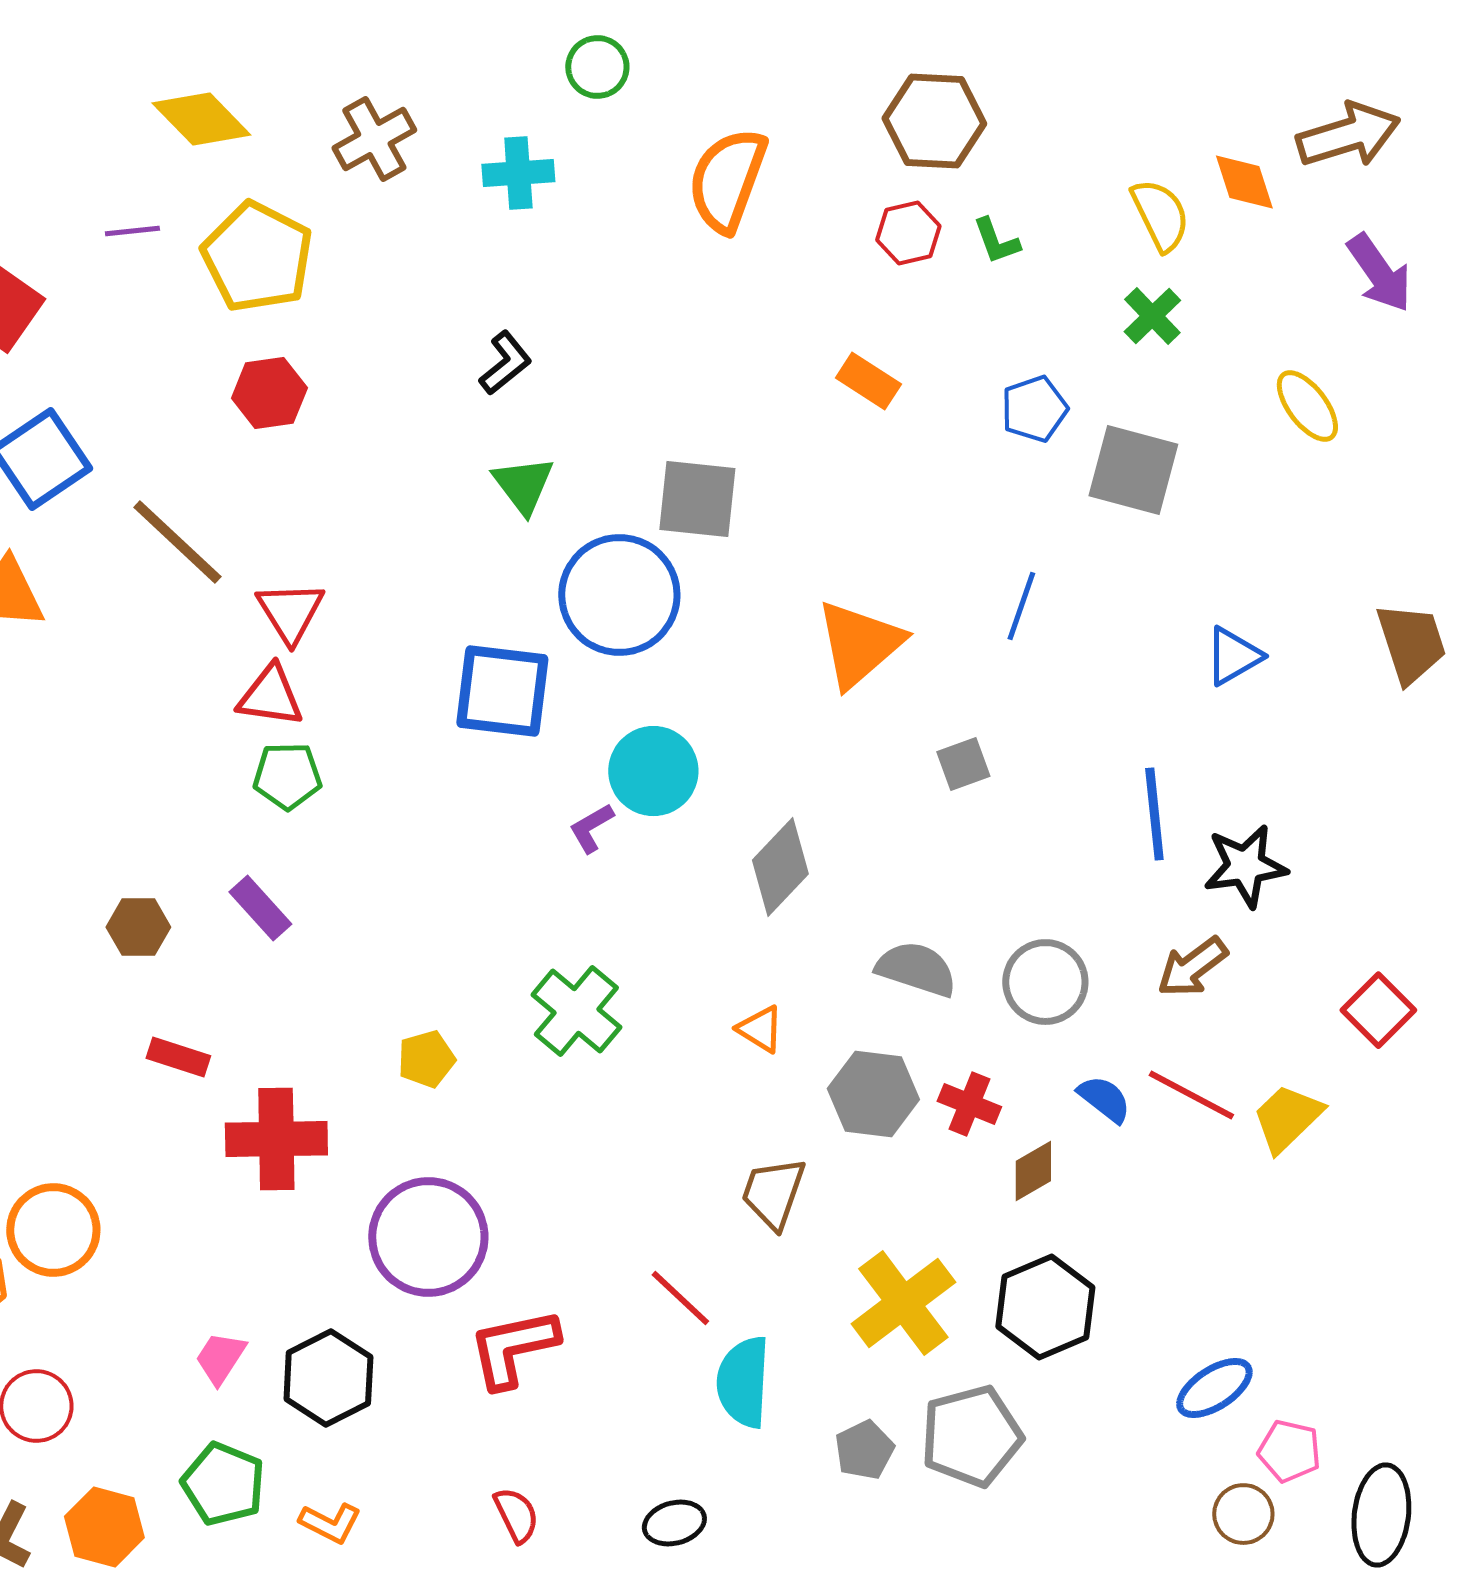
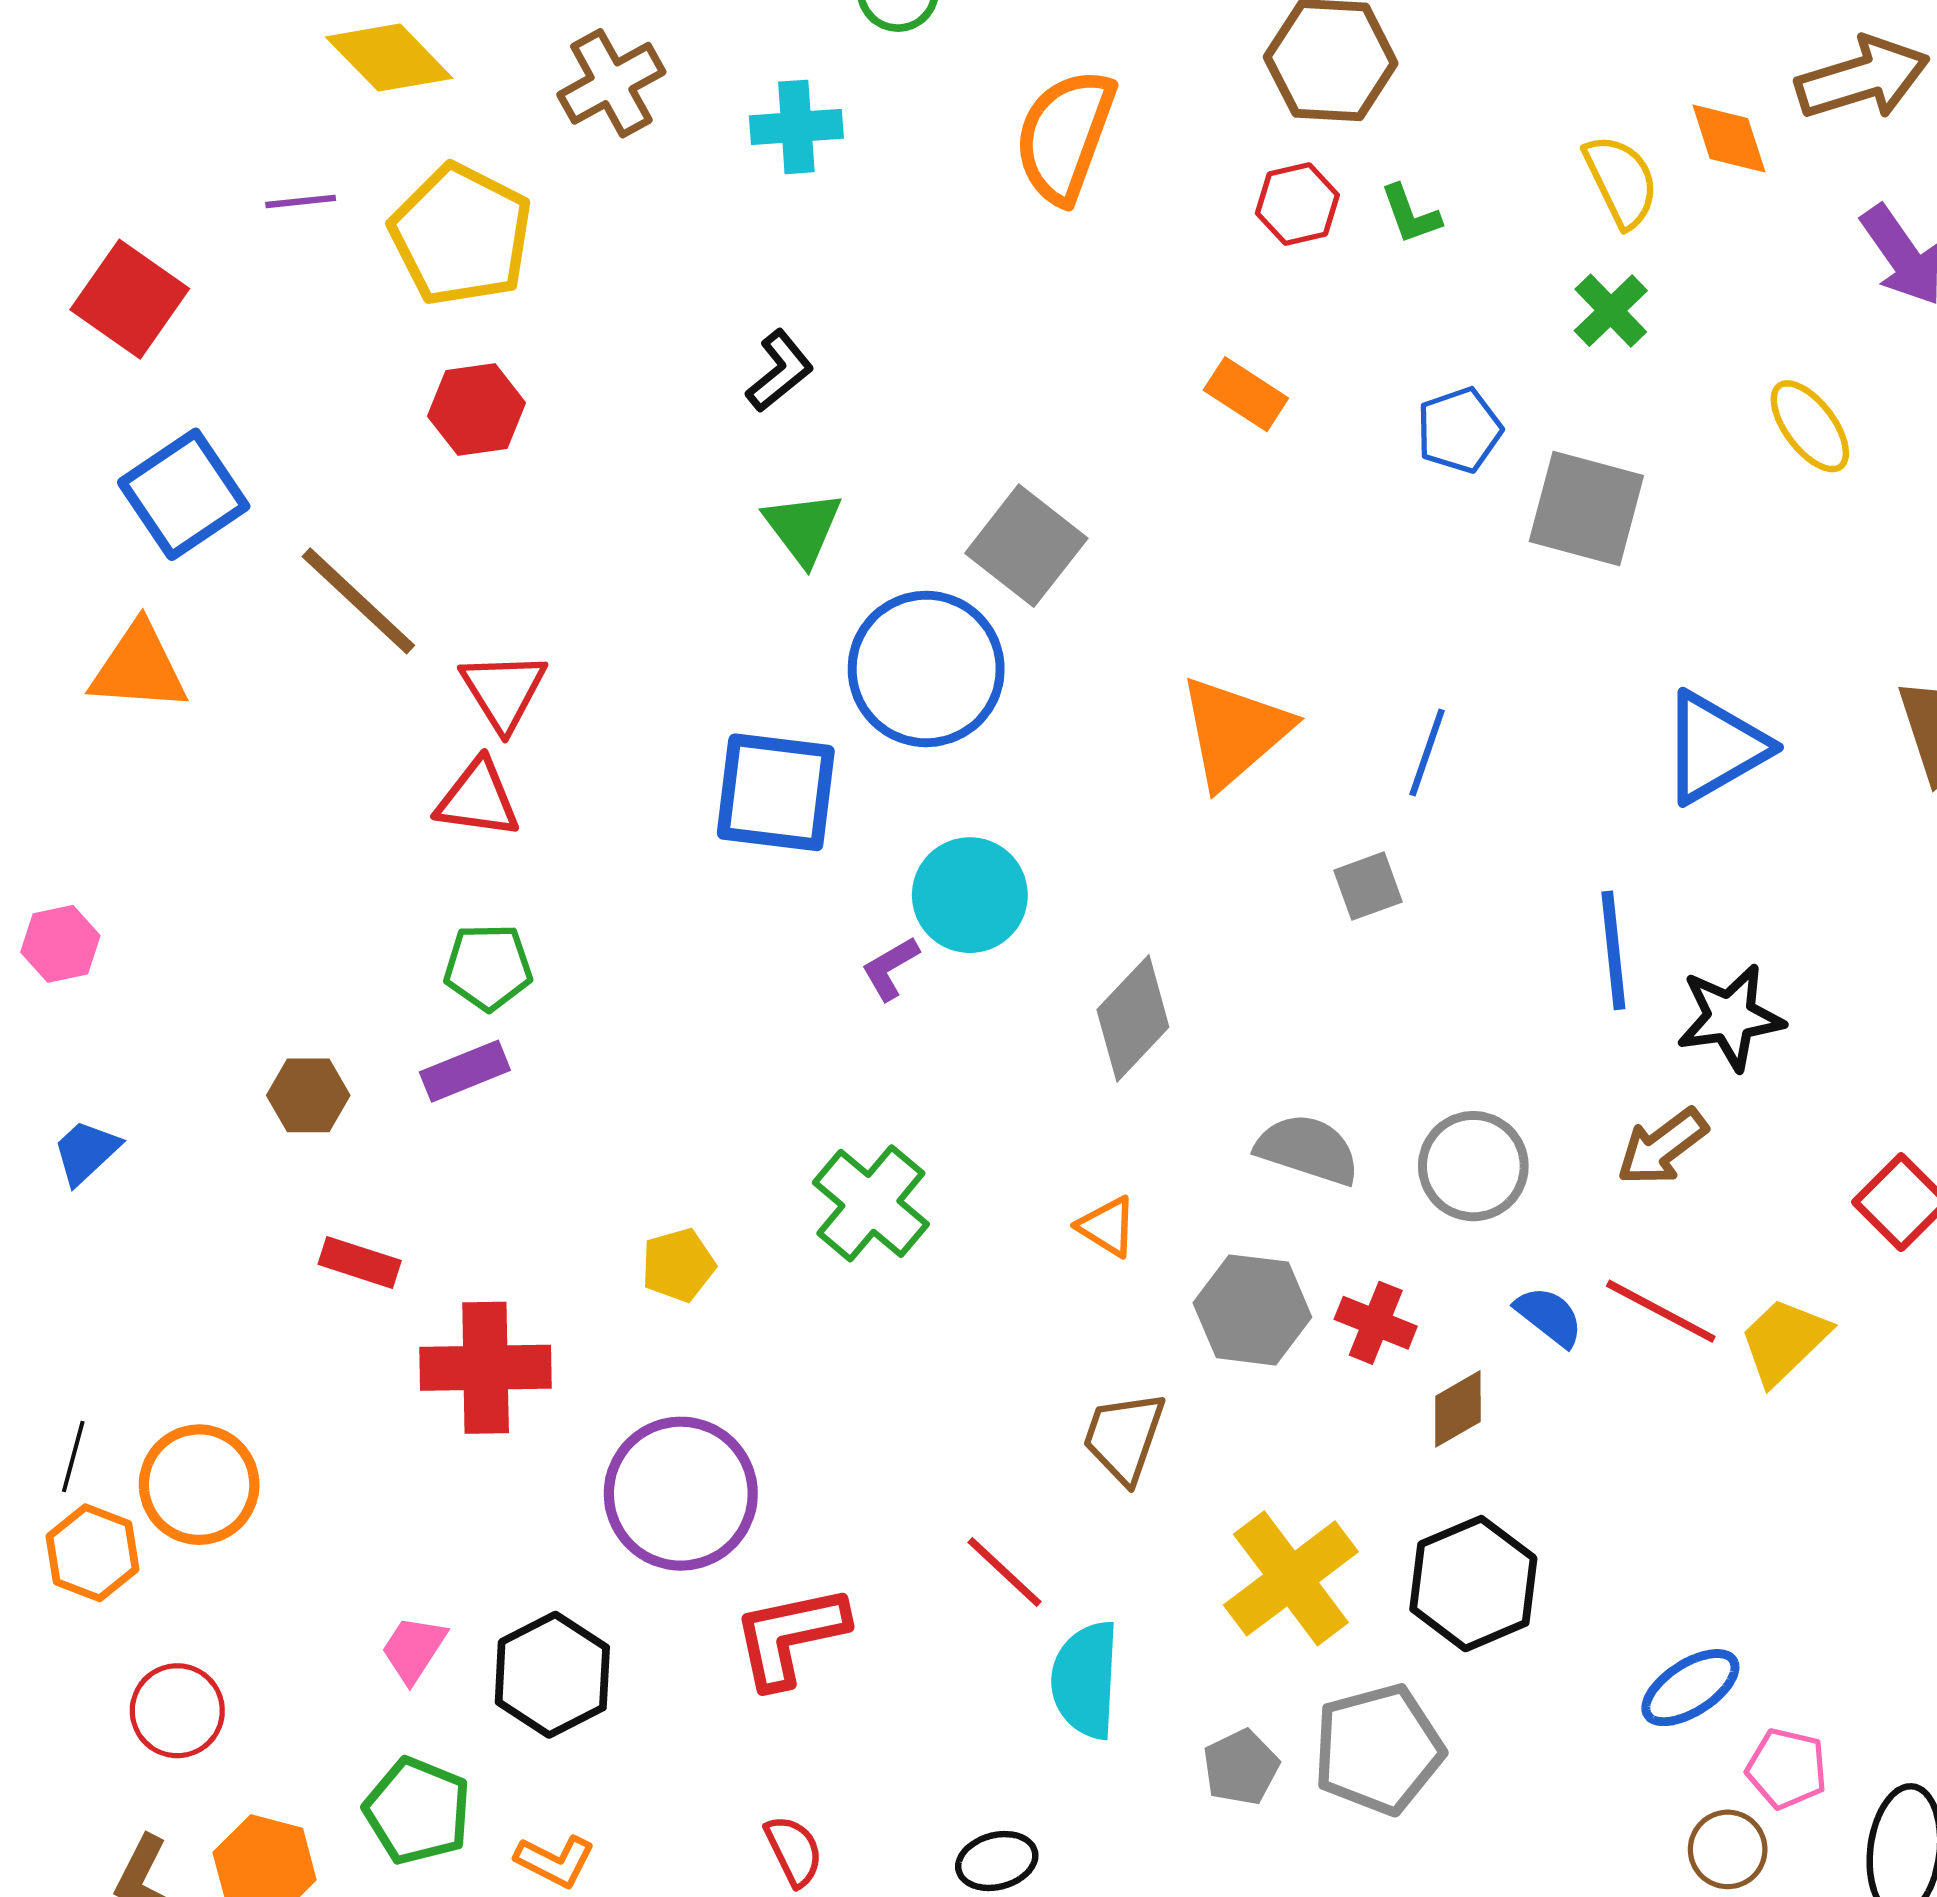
gray square: (697, 499) -> (1026, 546), turned 32
blue line: (1021, 606) -> (1427, 752), moved
blue triangle: (1233, 656) -> (1715, 747), size x1.5
green pentagon: (287, 776) -> (488, 967), moved
purple rectangle: (260, 908) -> (465, 1071), turned -70

